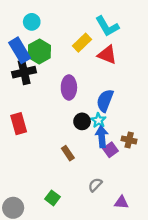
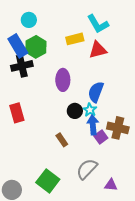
yellow rectangle: (82, 43) -> (75, 39), turned 30
red triangle: (107, 55) -> (98, 50), turned -36
brown cross: (129, 140) -> (118, 128), size x1.5
gray semicircle: (95, 185) -> (87, 169), size x1.6
green square: (52, 198) -> (48, 181), size x1.6

